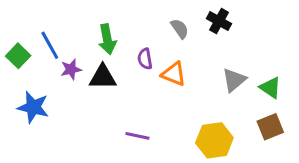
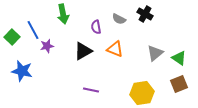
gray semicircle: (180, 29) -> (119, 19), turned 152
green arrow: (107, 39) -> (63, 14), moved
purple semicircle: (145, 59) -> (96, 27), moved
black triangle: (103, 77) -> (83, 51), moved, turned -30

